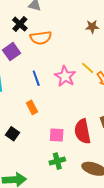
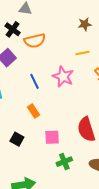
yellow line: (88, 68) -> (82, 53), moved, turned -48
pink square: (57, 135) -> (52, 137), moved

